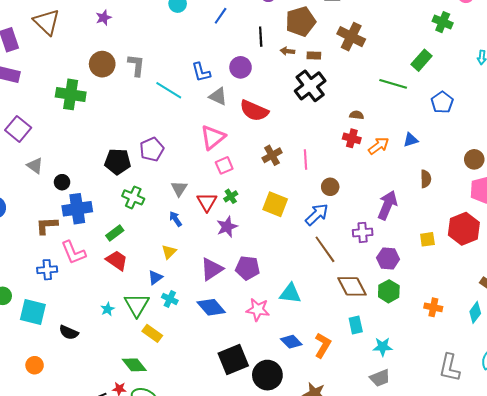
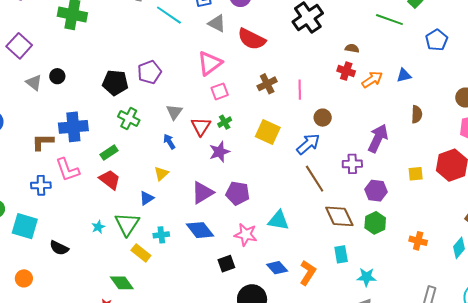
black circle: (62, 182) -> (57, 76), moved
cyan cross: (170, 299) -> (161, 235), moved, turned -35
black square: (233, 360) -> (226, 264), moved, size x0.6

